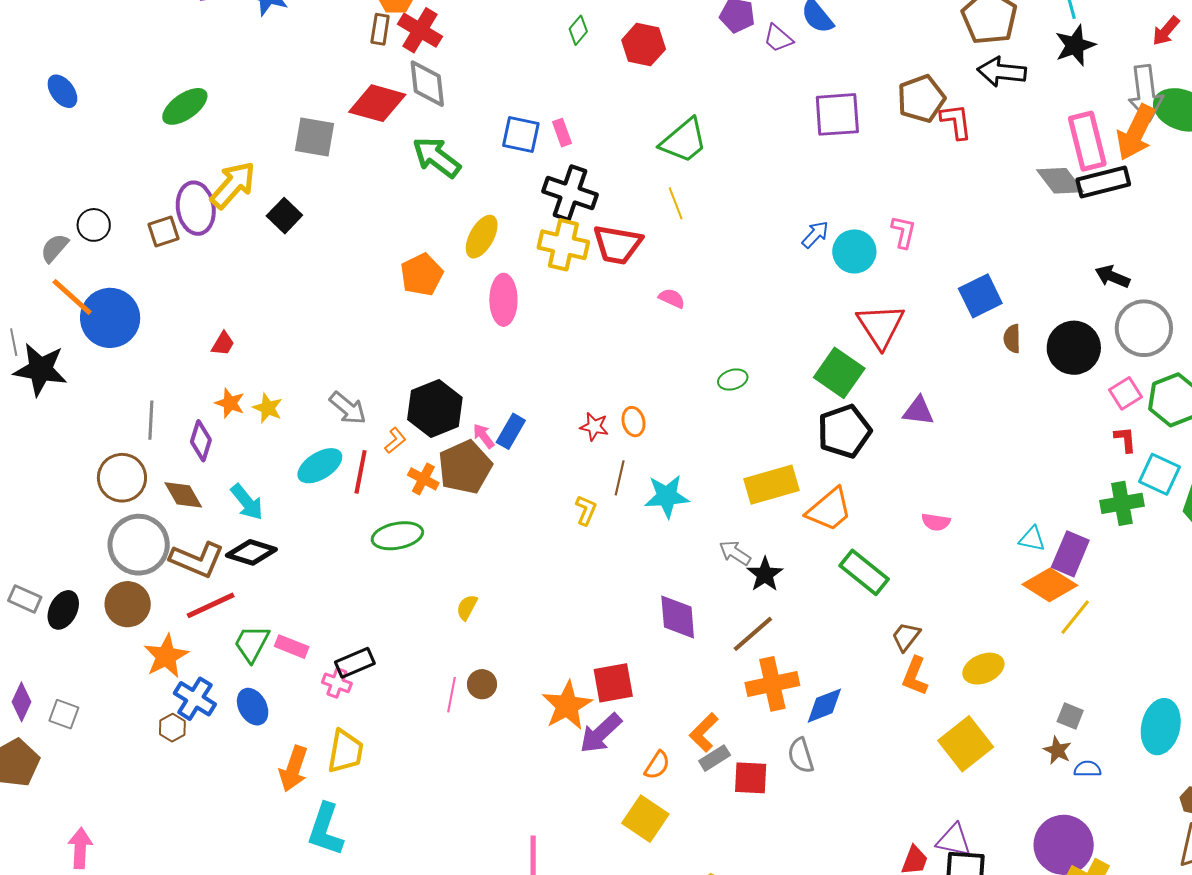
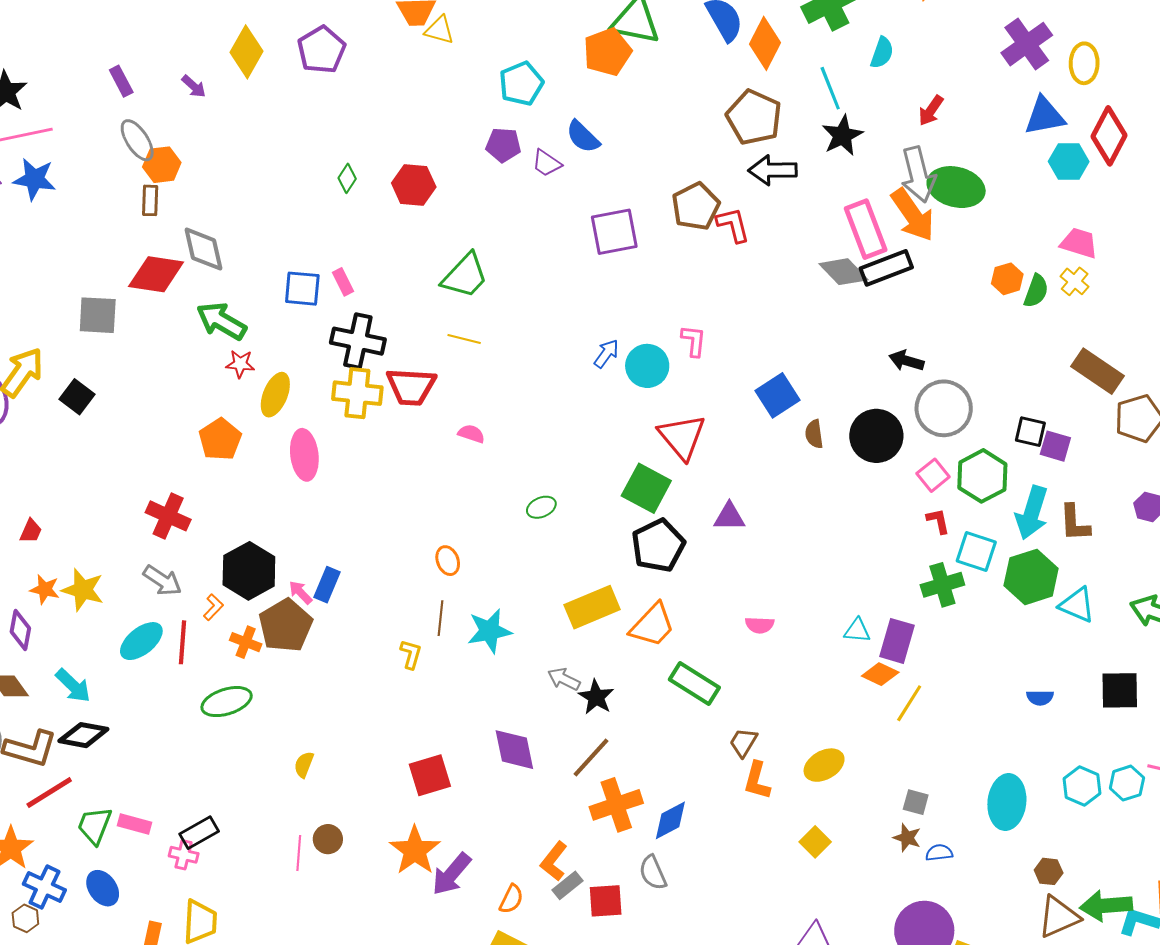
red cross: (420, 30) -> (168, 516), moved
orange arrow: (1136, 133) -> (913, 215), turned -54
yellow line: (676, 203) -> (464, 339), turned -48
yellow star: (268, 408) -> (83, 590), size x1.4
red star: (594, 427) -> (240, 364), moved
orange diamond: (1050, 585) -> (880, 674), size x0.7
red square: (613, 683) -> (430, 775), moved
yellow square: (966, 744) -> (815, 842), size x0.6

